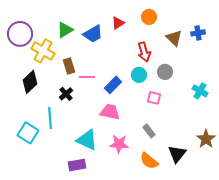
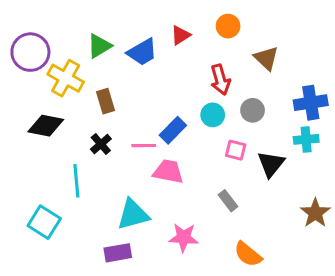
blue cross: (198, 33) -> (311, 103), moved, size x1.5
pink line: (87, 77) -> (144, 146), moved
black diamond: (30, 82) -> (46, 126), turned 55
cyan cross: (200, 91) -> (306, 139), turned -35
cyan square: (28, 133) -> (44, 222), moved
cyan triangle: (87, 140) -> (133, 214), turned -40
pink star: (119, 144) -> (184, 237), moved
black triangle: (177, 154) -> (271, 164), moved
orange semicircle: (149, 161) -> (248, 254), moved

